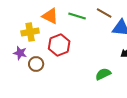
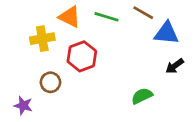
purple star: (20, 53) -> (23, 105), moved

